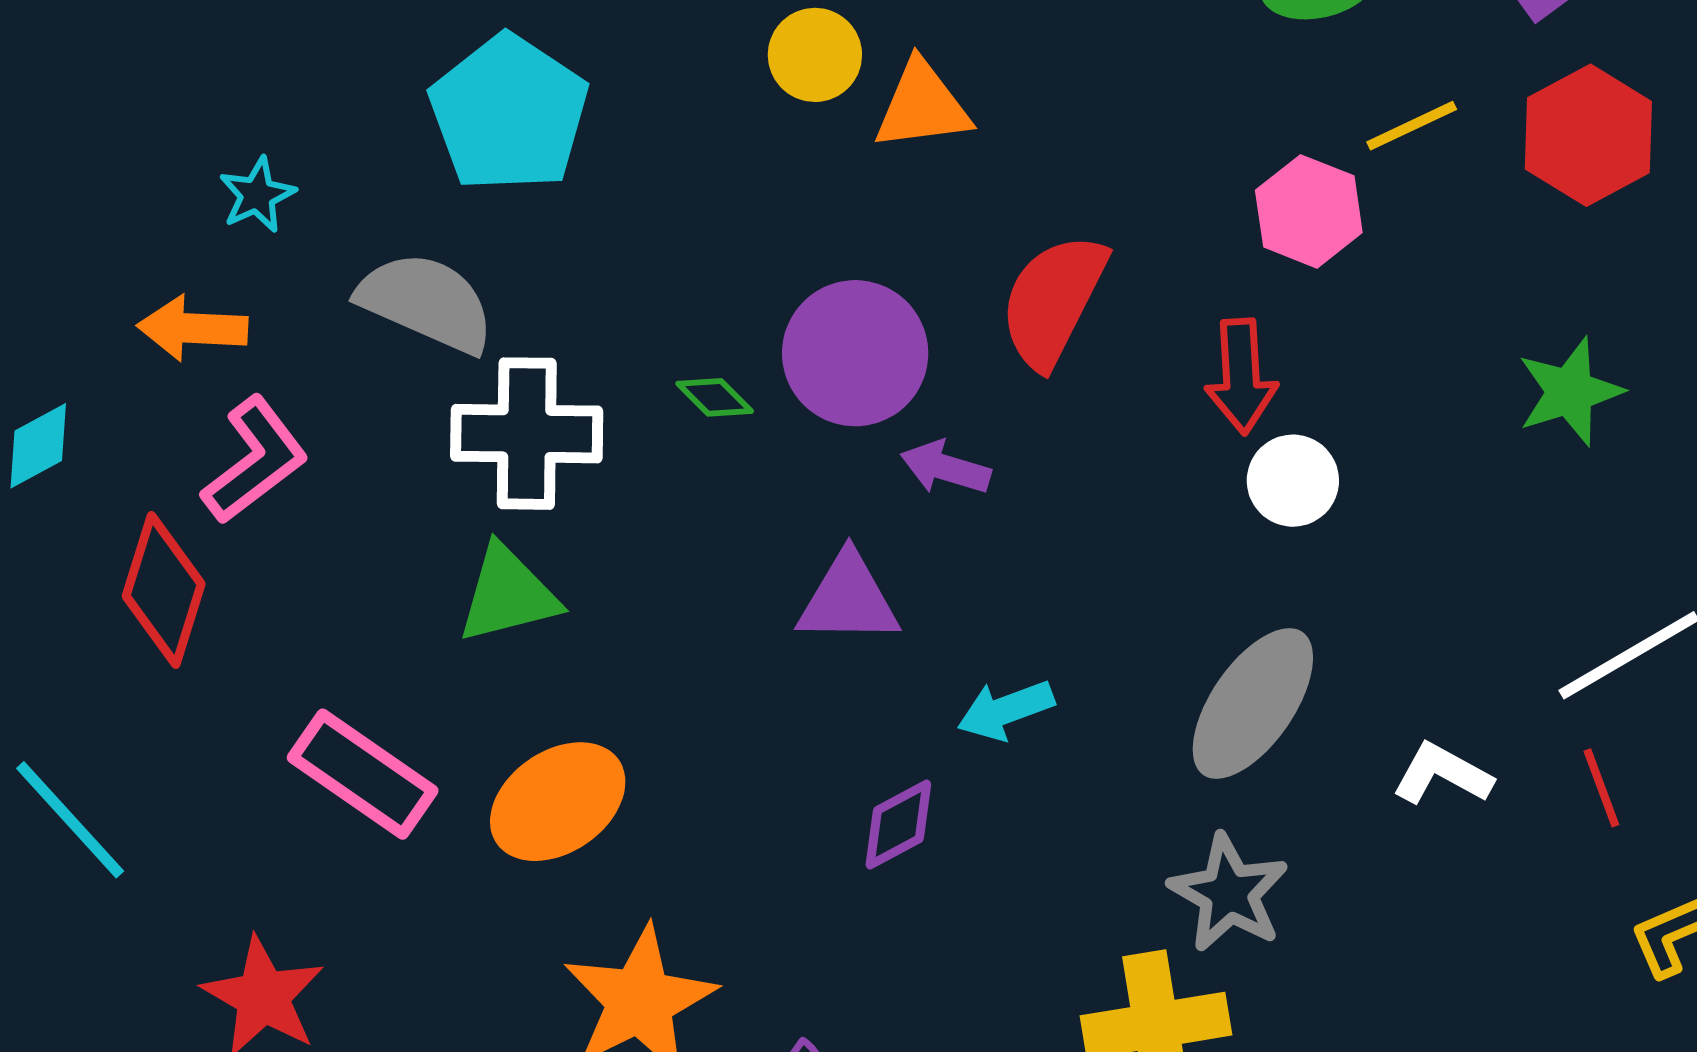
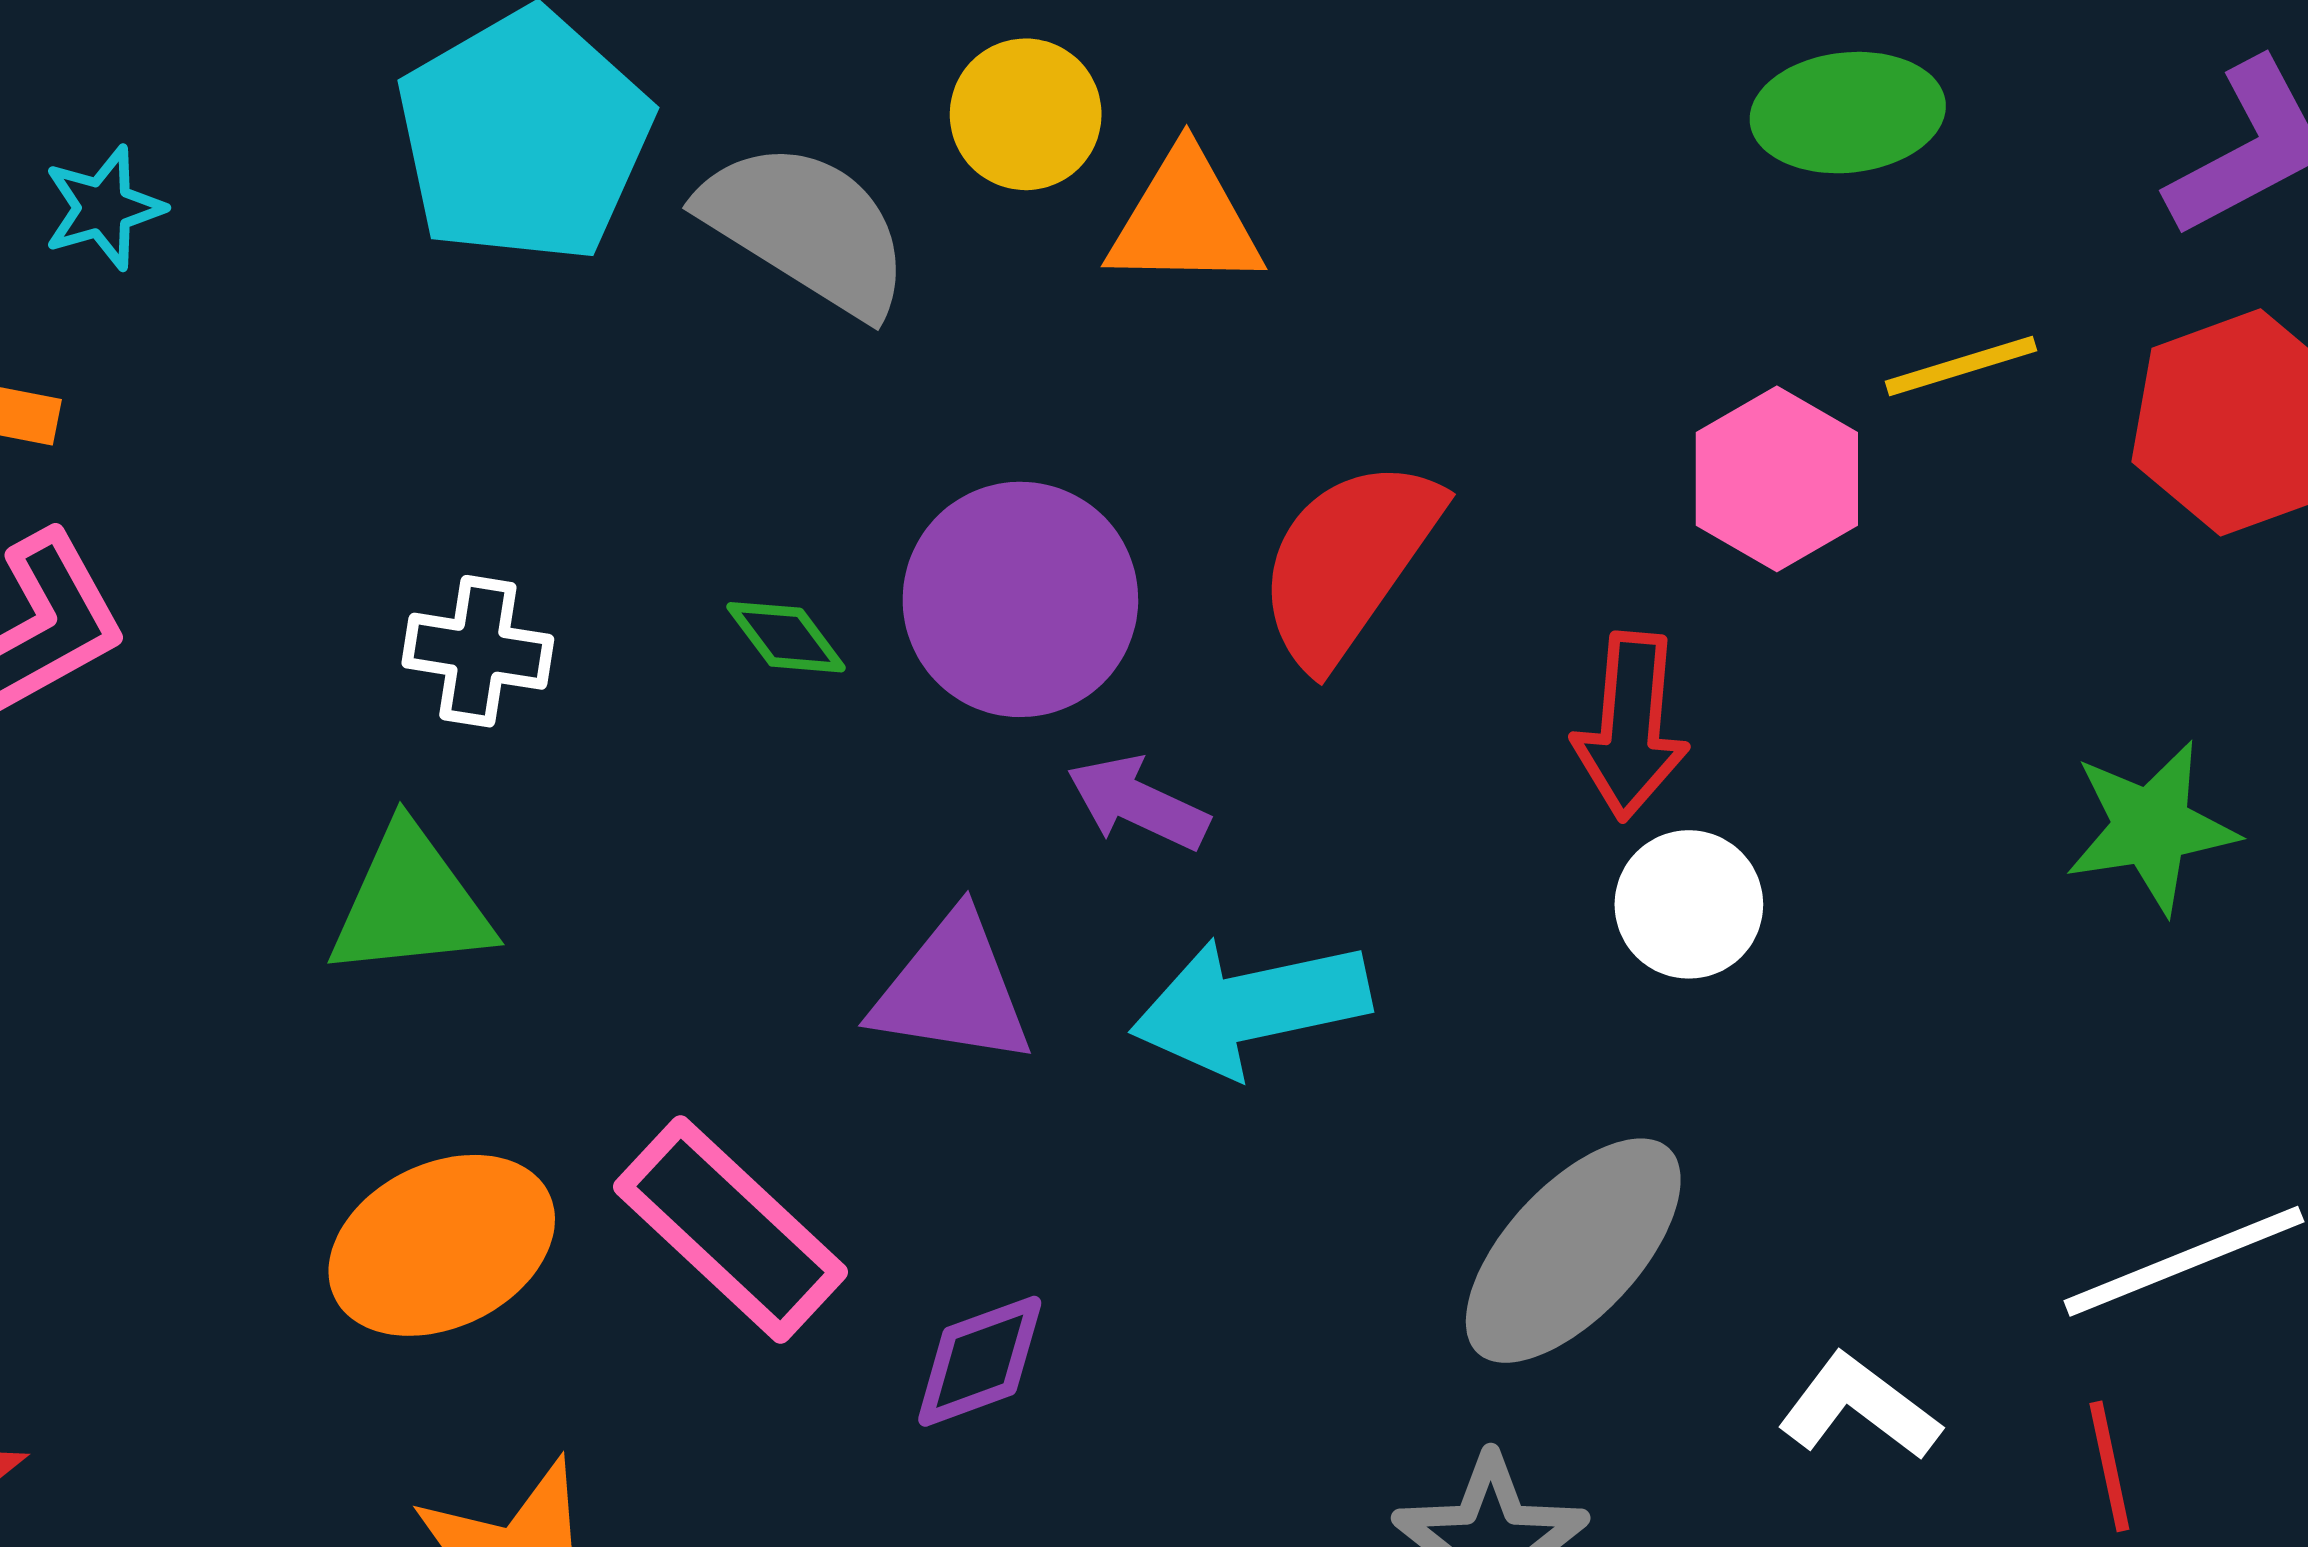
gray semicircle: (426, 302) -> (806, 228), moved
white cross: (527, 434) -> (478, 651), size x0.6
cyan arrow: (1006, 710) -> (1250, 1006), moved, size x1.5
pink rectangle: (363, 774) -> (731, 1229), moved

